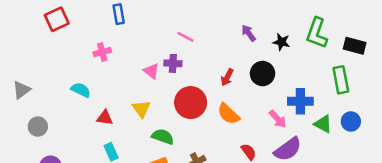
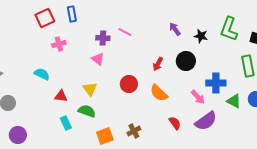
red square: (57, 19) -> (45, 18), moved
purple cross: (173, 63) -> (103, 38), moved
red circle: (191, 103) -> (129, 84), size x0.7
green semicircle: (163, 137) -> (87, 111), moved

